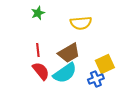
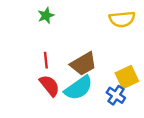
yellow semicircle: (81, 23) -> (122, 19), moved
blue cross: (96, 79) -> (116, 95), turned -35

